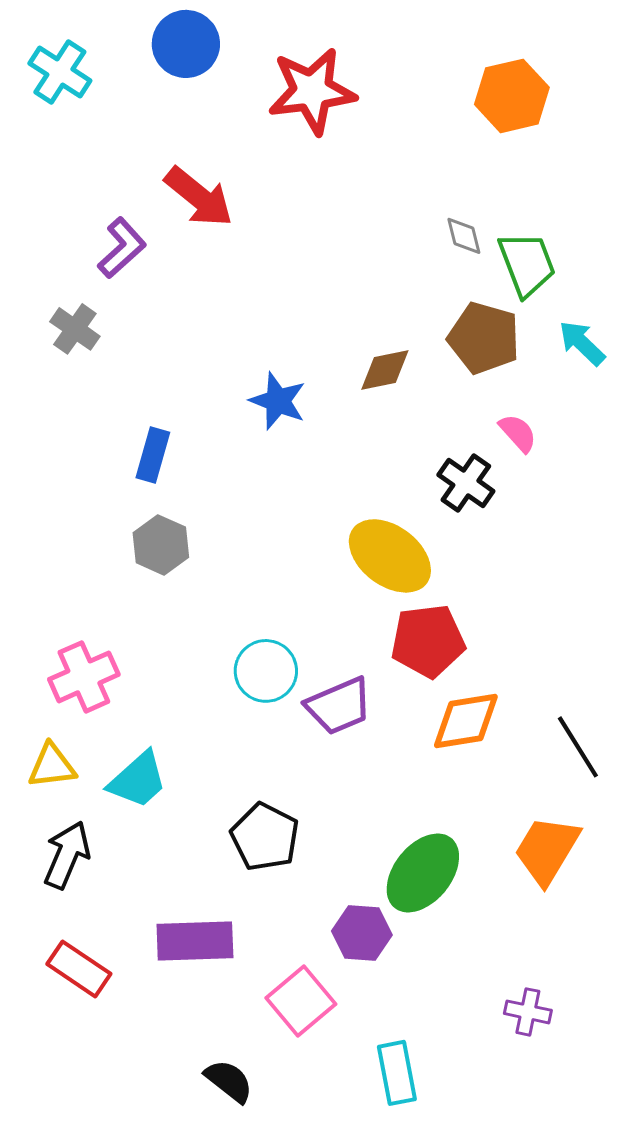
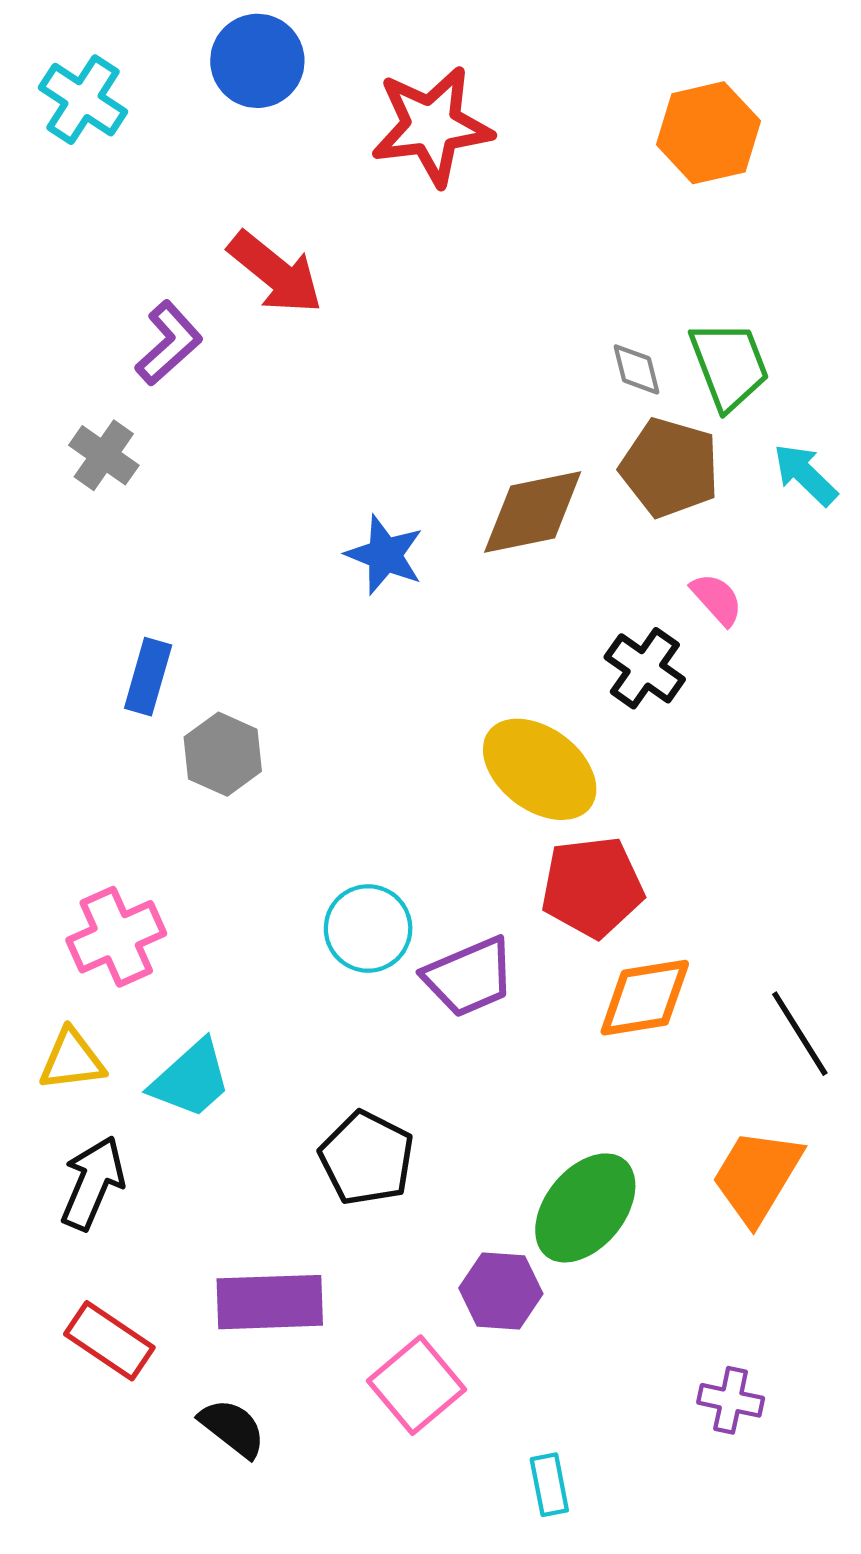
gray diamond: (464, 236) -> (637, 369), moved
brown diamond: (385, 370) -> (533, 512), size x1.5
blue rectangle: (153, 455) -> (148, 677), moved
cyan rectangle: (397, 1073) -> (549, 1485), size x0.7
black semicircle: (229, 1081) -> (232, 1428), moved

